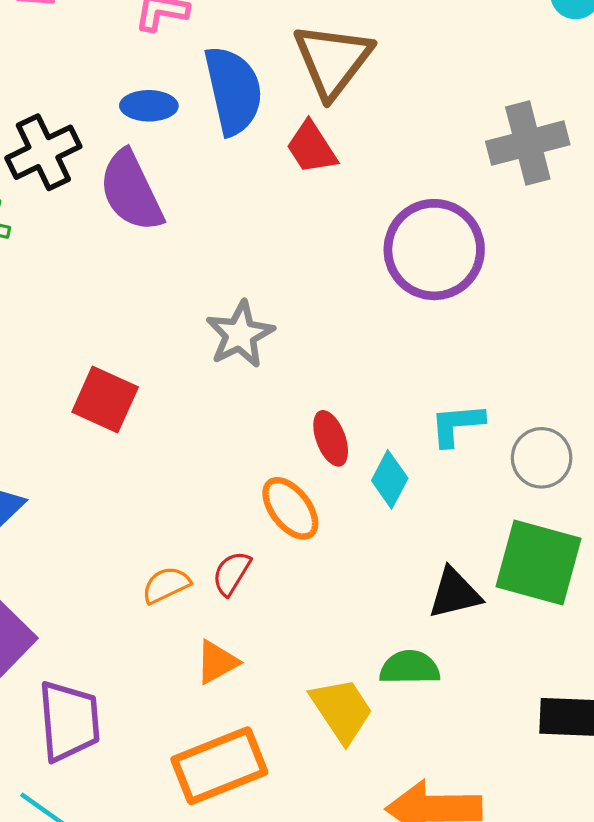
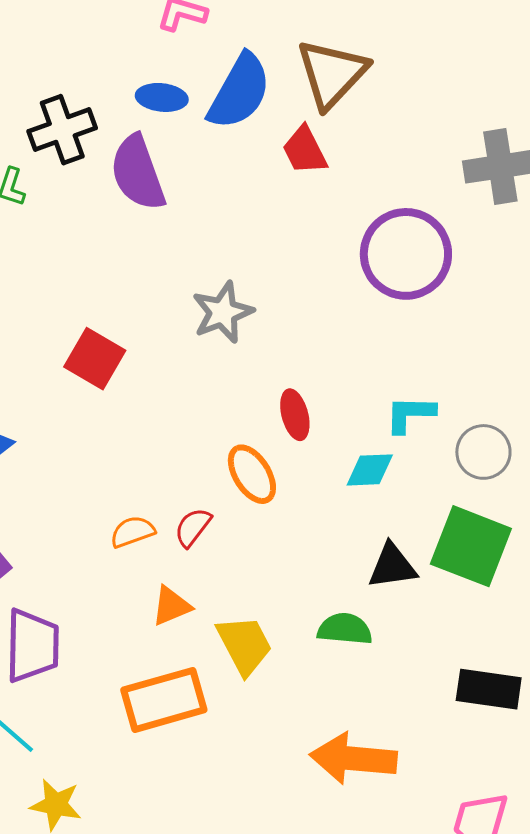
blue semicircle: (233, 90) -> (239, 91), turned 36
cyan diamond: (390, 479) -> (370, 470), moved, turned 54
yellow trapezoid: (342, 710) -> (245, 645), moved

